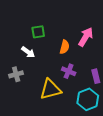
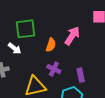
green square: (38, 32) -> (25, 29), size x1.5

